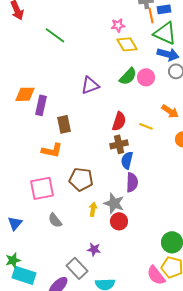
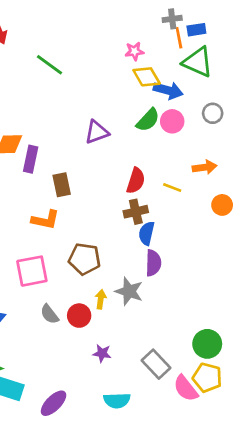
blue arrow: (168, 54) -> (168, 90), moved
orange arrow: (170, 111) -> (205, 167), turned -42
red circle: (119, 221) -> (79, 316), moved
gray rectangle: (77, 268) -> (156, 364), moved

